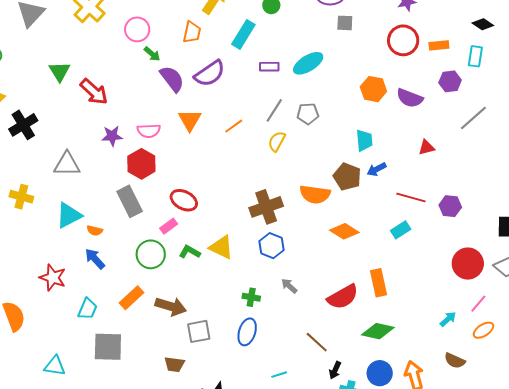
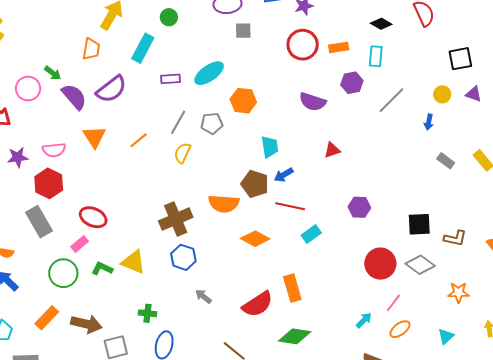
pink circle: (137, 29) -> (28, 88), moved
orange hexagon: (373, 89) -> (243, 101), moved
gray line: (473, 118) -> (391, 100), moved
red line: (411, 198) -> (290, 206), moved
green cross: (251, 297) -> (147, 313), moved

